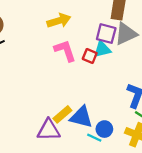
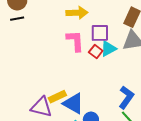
purple square: (106, 34) -> (100, 33), moved, turned -30
cyan triangle: (102, 49) -> (108, 49), turned -30

